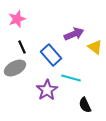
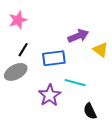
black line: (22, 47) -> (23, 50), turned 56
blue rectangle: (51, 55) -> (54, 58), turned -55

